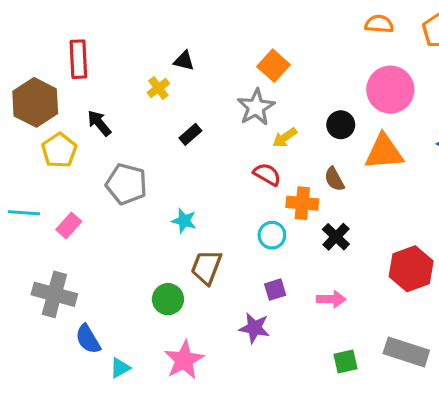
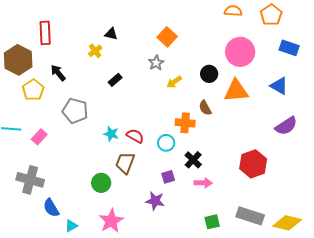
gray star: (256, 107) -> (156, 63), size x0.7
red semicircle: (267, 174) -> (135, 136), moved
black cross: (336, 237) -> (193, 160), moved

